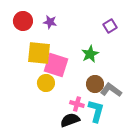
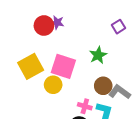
red circle: (23, 21) -> (44, 26), moved
yellow square: (39, 53) -> (31, 66), moved, turned -35

